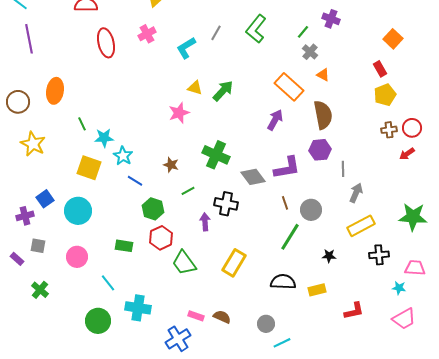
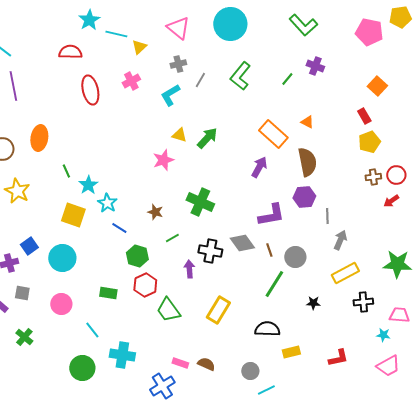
gray cross: (310, 52) -> (178, 64), moved, turned 35
cyan star: (104, 138) -> (88, 185), turned -30
gray diamond: (253, 177) -> (242, 243), moved
yellow rectangle: (317, 290) -> (291, 352), moved

